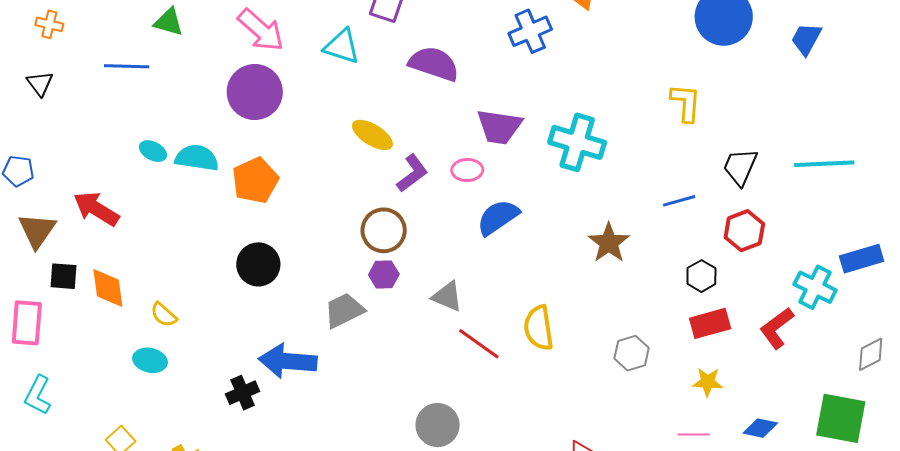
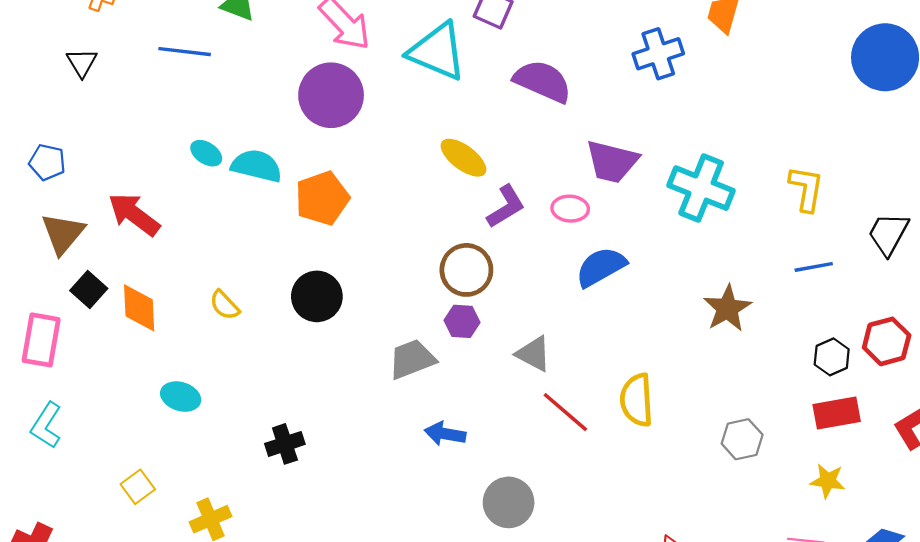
cyan triangle: (342, 46) -> (437, 51), size x1.4
yellow L-shape: (686, 103) -> (806, 189), moved
red hexagon: (744, 231) -> (887, 341), moved
black square: (64, 276) -> (89, 289), turned 32
yellow semicircle: (164, 315) -> (225, 305), moved
blue arrow: (288, 361) -> (445, 434), moved, size x0.6

